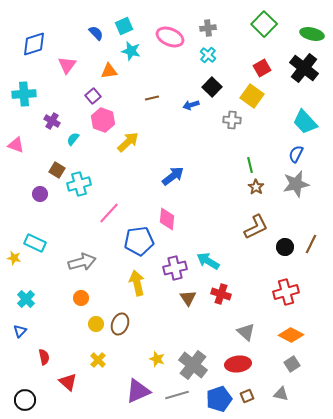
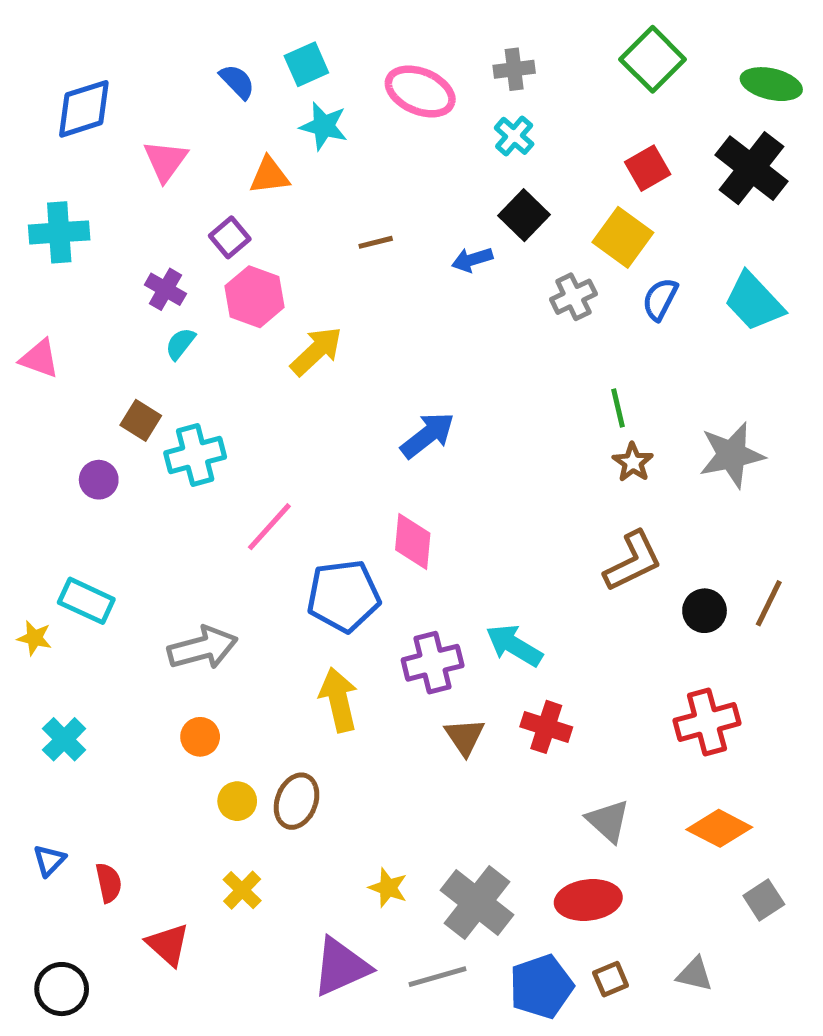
gray cross: (232, 120) -> (573, 297), turned -30
purple cross: (52, 121) -> (165, 289), moved
blue semicircle: (296, 154) -> (660, 299), moved
blue triangle: (20, 331) -> (49, 860), moved
gray square: (292, 364) -> (764, 900), moved

